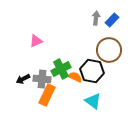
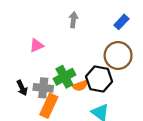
gray arrow: (96, 18) -> (73, 20), moved
orange semicircle: (75, 77) -> (80, 86), turned 136
black arrow: (23, 79) -> (22, 88), turned -88

